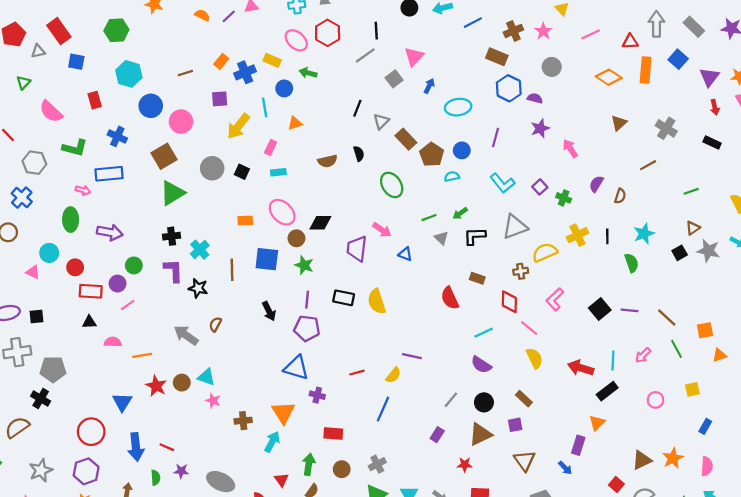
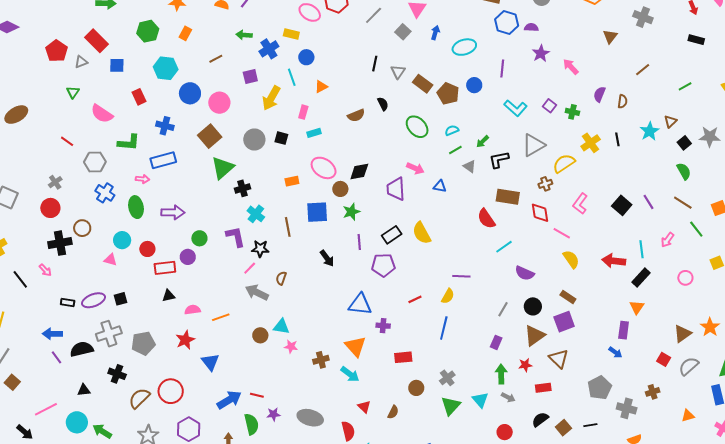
orange rectangle: (221, 61) -> (185, 33), moved
green arrow: (308, 73) -> (244, 35), moved
gray cross: (666, 128) -> (643, 17), moved
cyan semicircle: (452, 176) -> (452, 130), moved
blue cross: (22, 198) -> (105, 193), moved
brown triangle: (693, 228) -> (670, 121), moved
black cross: (172, 236) -> (242, 188), moved
green semicircle: (632, 263) -> (684, 171), moved
green star: (304, 265) -> (351, 212), turned -30
brown rectangle: (477, 278) -> (508, 197), size x1.6
black rectangle: (344, 298) -> (392, 235), turned -36
pink line: (128, 305) -> (250, 268), moved
purple line: (630, 310) -> (648, 202), turned 63
purple pentagon: (307, 328) -> (383, 265), moved
cyan line: (484, 333) -> (504, 247), moved
red star: (156, 386) -> (185, 340), moved, turned 30
black cross: (41, 399) -> (117, 374), moved
purple square: (515, 425) -> (564, 322), size x1.5
brown semicircle: (17, 427) -> (139, 398), moved
red circle: (91, 432) -> (171, 391), moved
cyan arrow: (272, 442) -> (350, 374), turned 108
blue arrow: (136, 447) -> (229, 400), turned -105
brown triangle: (525, 461) -> (559, 359), moved
green arrow: (309, 464) -> (501, 374), moved
green semicircle: (156, 478) -> (252, 424), size x1.5

